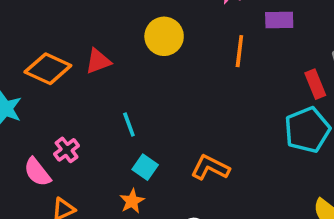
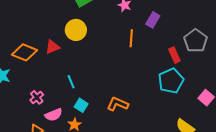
purple rectangle: (279, 20) -> (153, 20), turned -56
yellow circle: (164, 36) -> (76, 30), moved
pink semicircle: (37, 172) -> (54, 115), moved, turned -72

